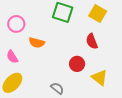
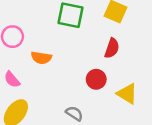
red semicircle: (92, 41) -> (112, 48), turned -133

